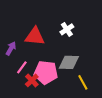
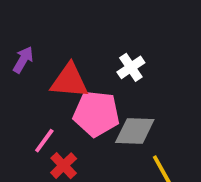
purple arrow: (11, 48) -> (23, 60), moved
pink pentagon: (46, 72) -> (96, 114), moved

